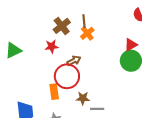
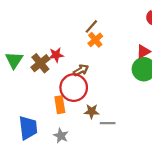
brown line: (84, 21) -> (91, 26), turned 48
brown cross: (62, 26) -> (40, 63), moved
green triangle: (13, 50) -> (14, 60), turned -30

